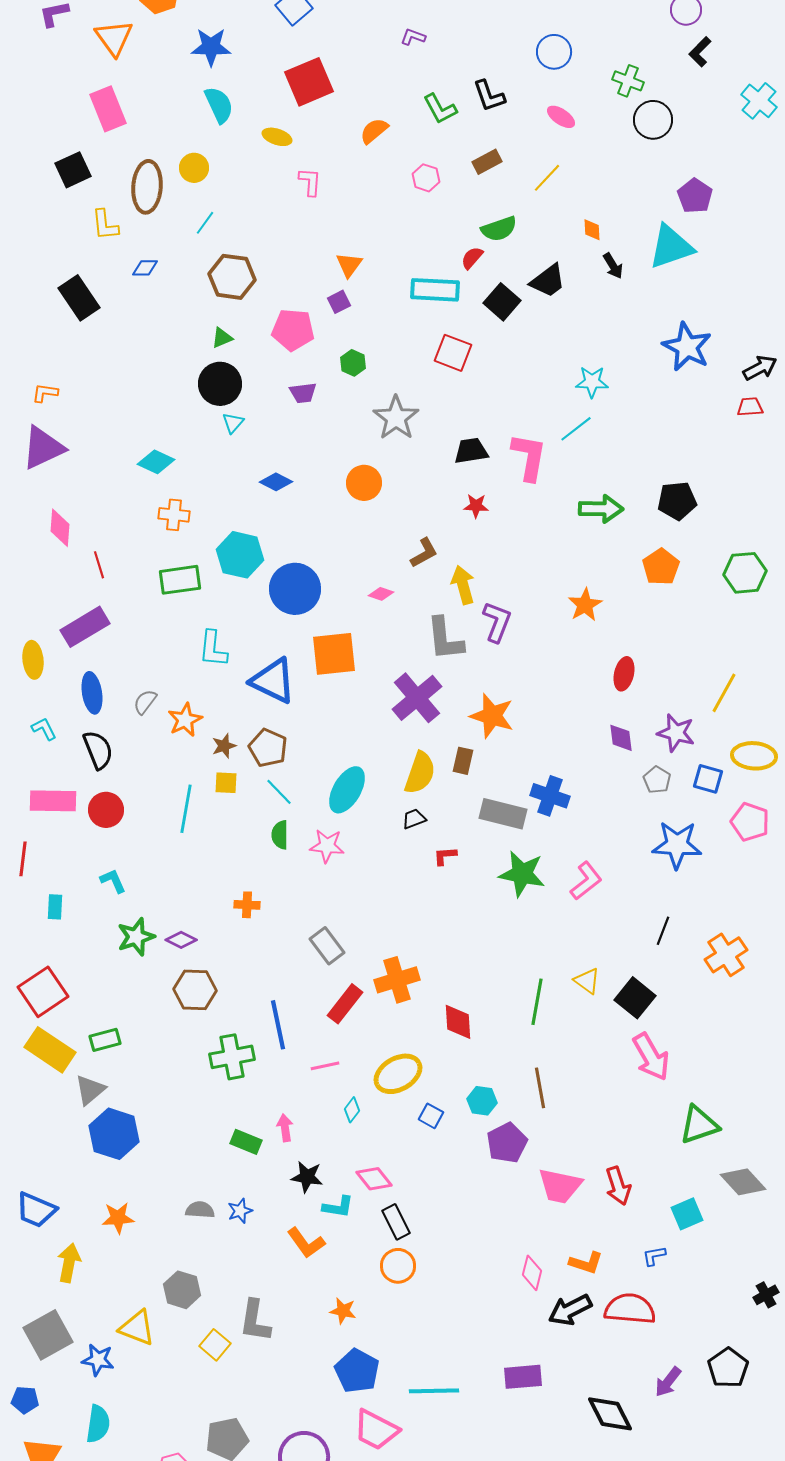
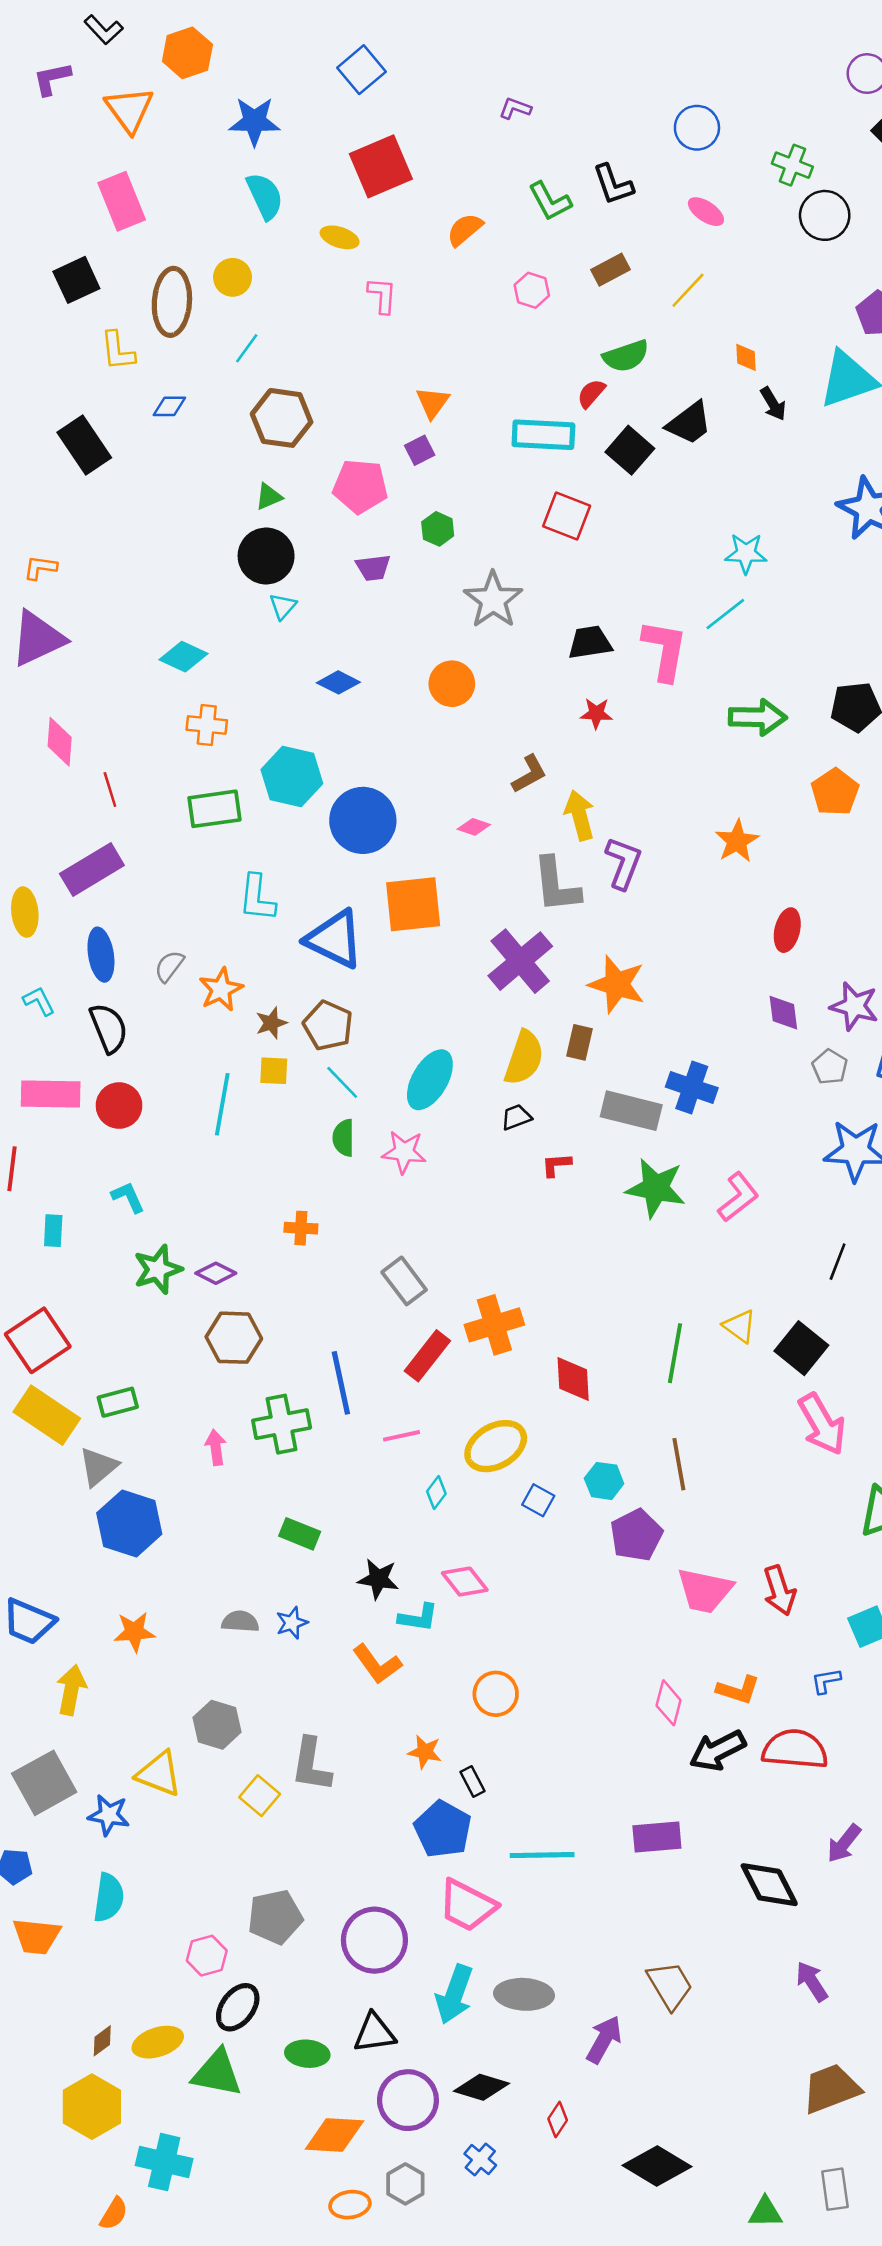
pink arrow: (285, 1128) -> (216, 1447), moved
black rectangle: (396, 1222) -> (472, 1781), moved, size x0.7

